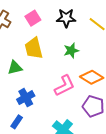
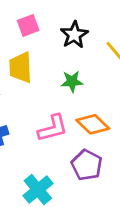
black star: (66, 18) -> (74, 35), turned 30

